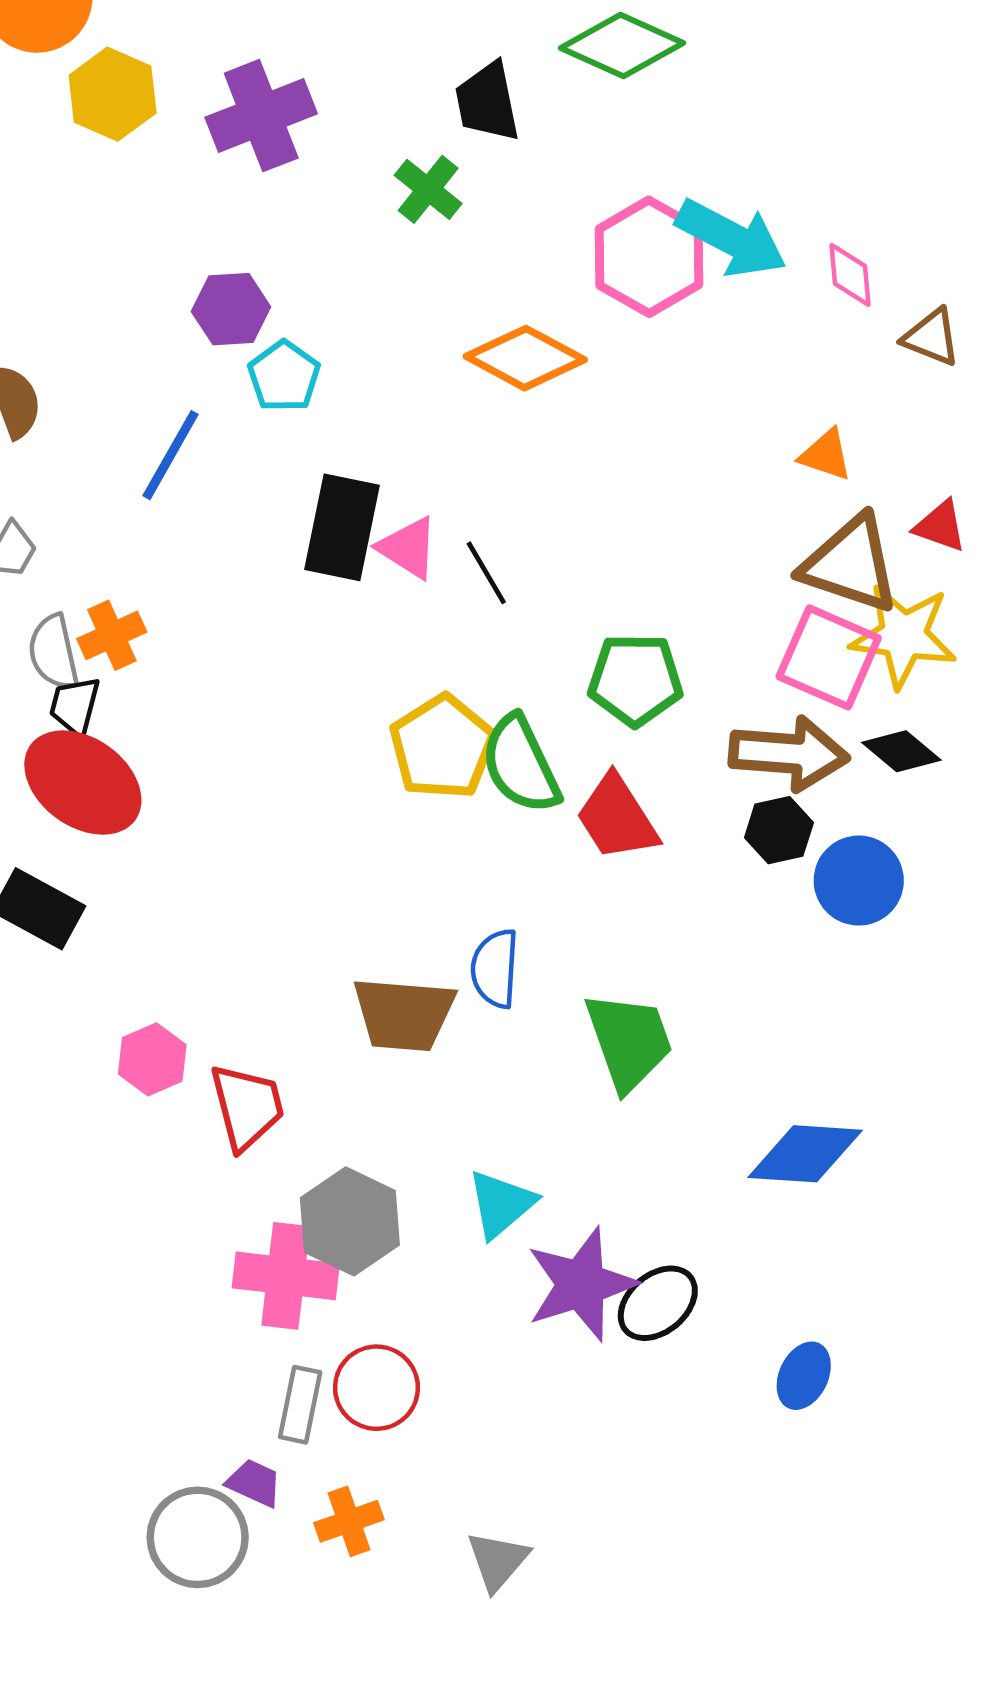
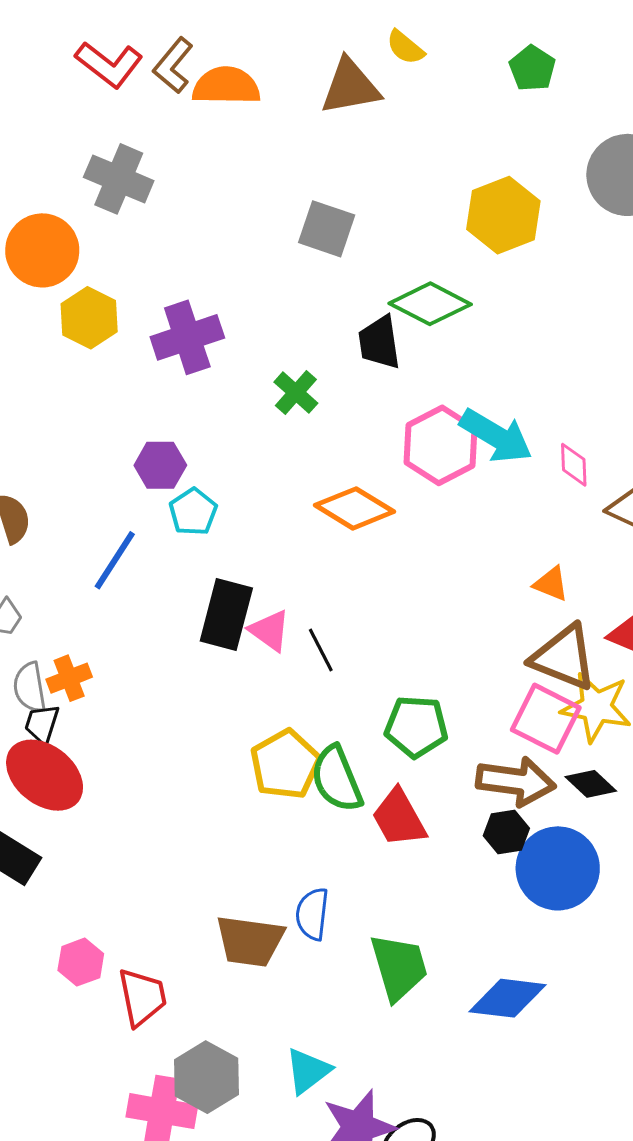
black trapezoid: (487, 102) -> (379, 342), moved
blue circle: (859, 881) -> (558, 868), size x1.4
blue diamond: (805, 1154) -> (508, 998), moved

